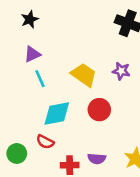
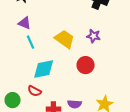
purple triangle: (32, 54) -> (25, 23), turned 48
red circle: (99, 110) -> (86, 65), moved

